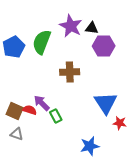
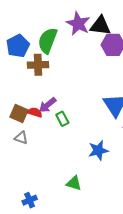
black triangle: (92, 28) -> (100, 26), size x1.5
brown cross: (70, 72) -> (38, 65), moved
purple arrow: (42, 103) -> (48, 105), turned -84

